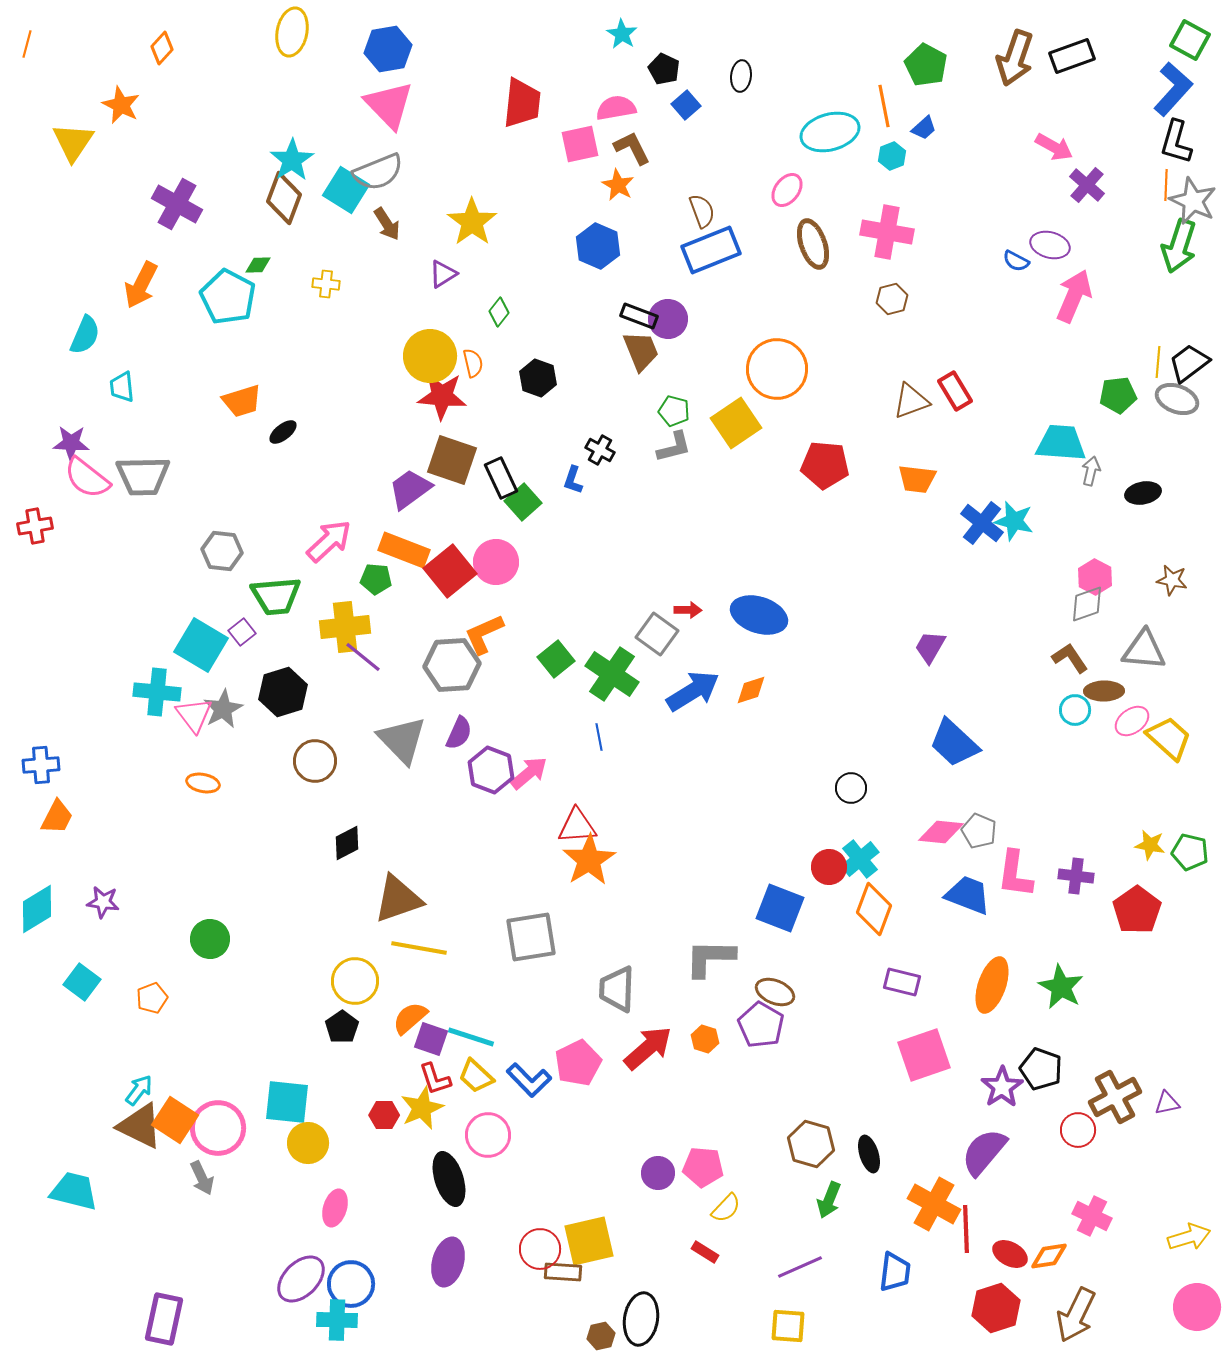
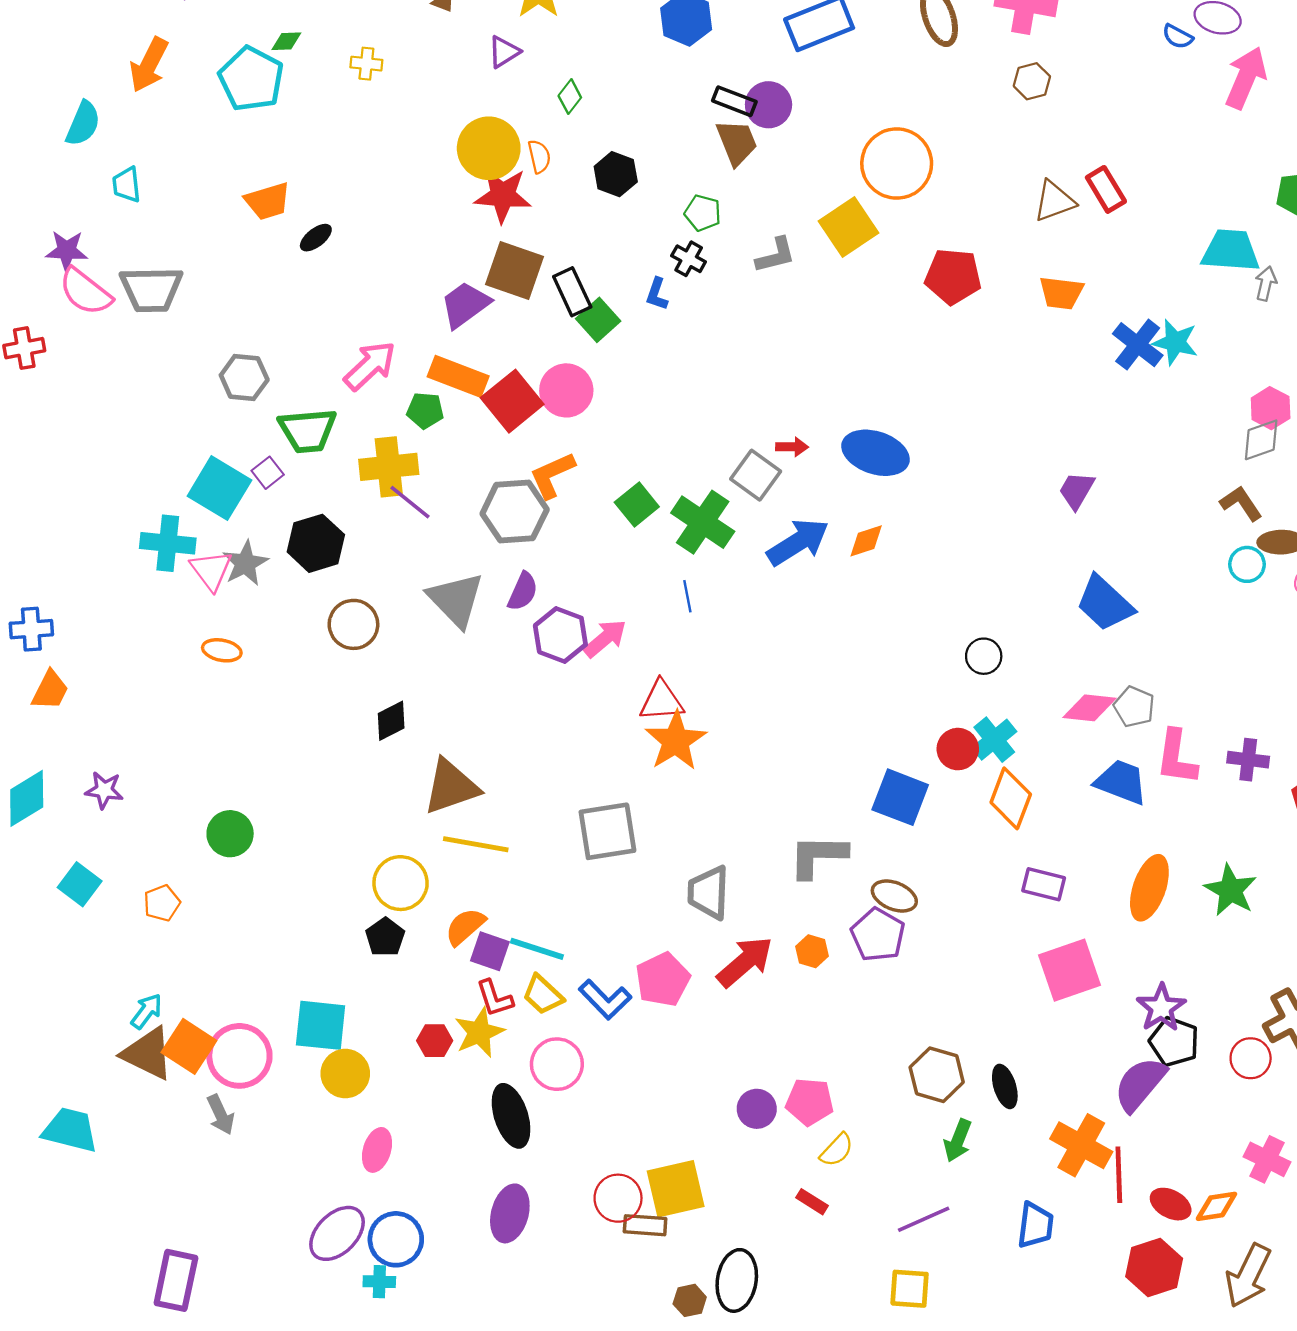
green pentagon: (674, 411) -> (703, 213), moved
black pentagon: (1041, 1069) -> (1174, 1042), moved
cyan cross: (337, 1320) -> (379, 1282), size x0.7

